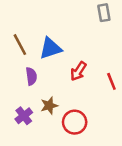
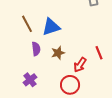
red arrow: (78, 71) -> (80, 65), moved
brown star: (49, 106) -> (58, 53), moved

